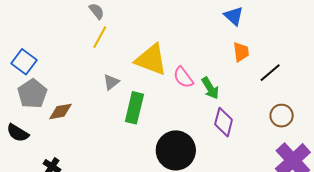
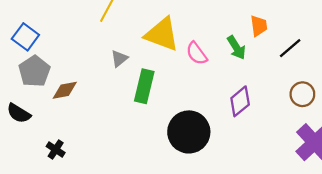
green arrow: (210, 88) -> (236, 48), moved
purple diamond: (224, 122) -> (240, 101), turned 36

